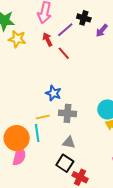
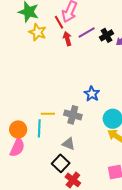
black cross: (84, 18) -> (107, 35), moved, turned 32
red line: (64, 53) -> (59, 22), moved
blue star: (53, 93) -> (92, 94), moved
orange circle: (17, 138) -> (18, 129), size x0.7

